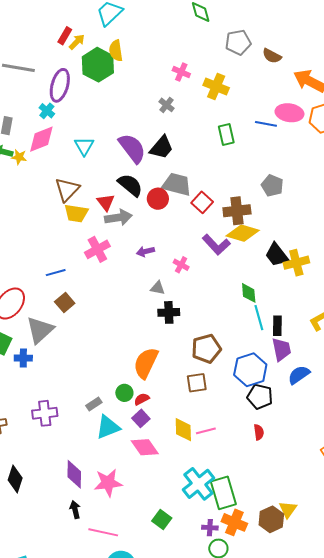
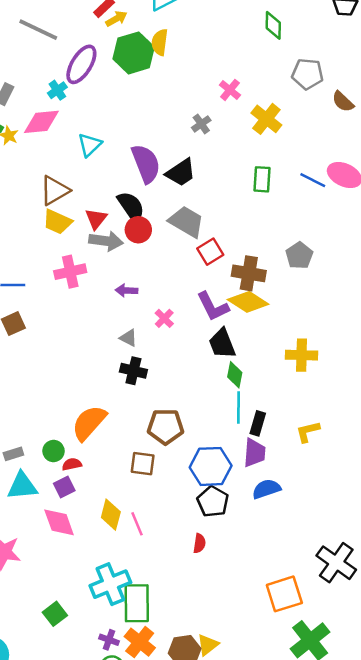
red circle: (158, 199) -> (138, 230), moved
black trapezoid: (277, 255) -> (222, 344), moved
pink line: (206, 431) -> (137, 524), turned 66

